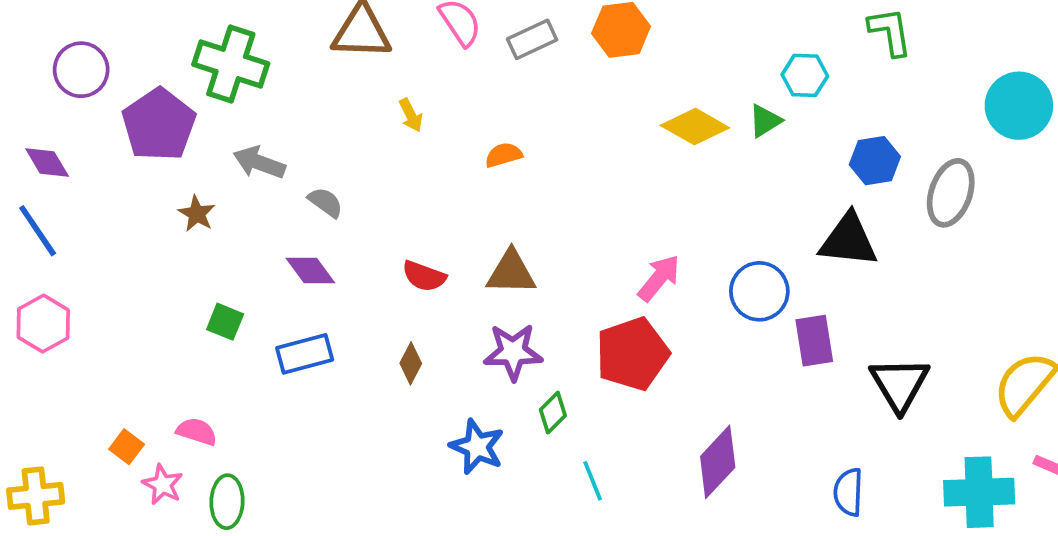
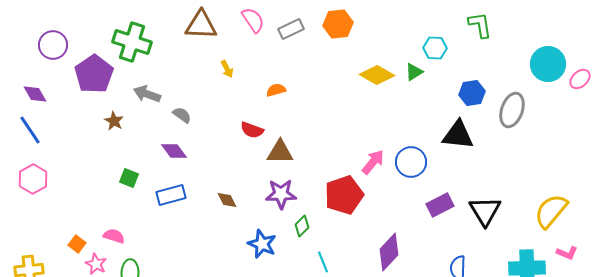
red semicircle: (424, 276) -> (252, 130), moved
pink arrow: (659, 278) -> (373, 162), moved
purple rectangle: (814, 341) -> (440, 205), moved, turned 72
brown diamond: (411, 363) -> (227, 200), turned -55

